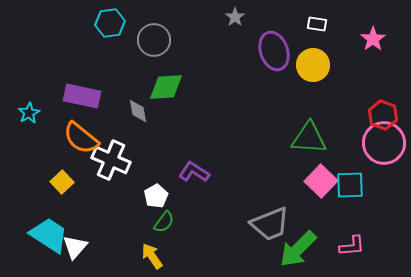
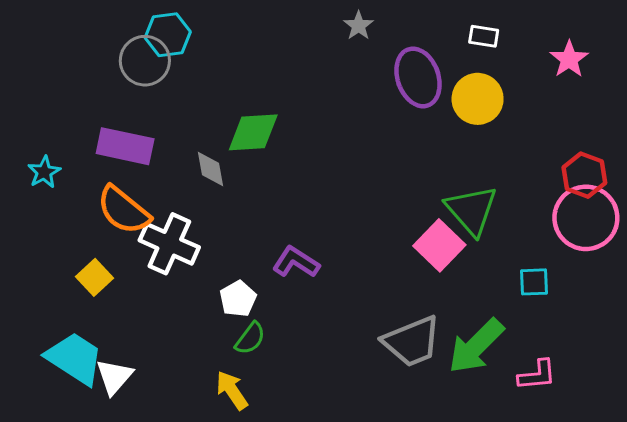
gray circle: (154, 40) -> (145, 61), moved
green triangle: (309, 138) -> (471, 210), turned 45
pink square: (321, 181) -> (439, 245), moved
cyan square: (350, 185) -> (534, 282), size x0.7
green arrow: (298, 249) -> (476, 346), moved

